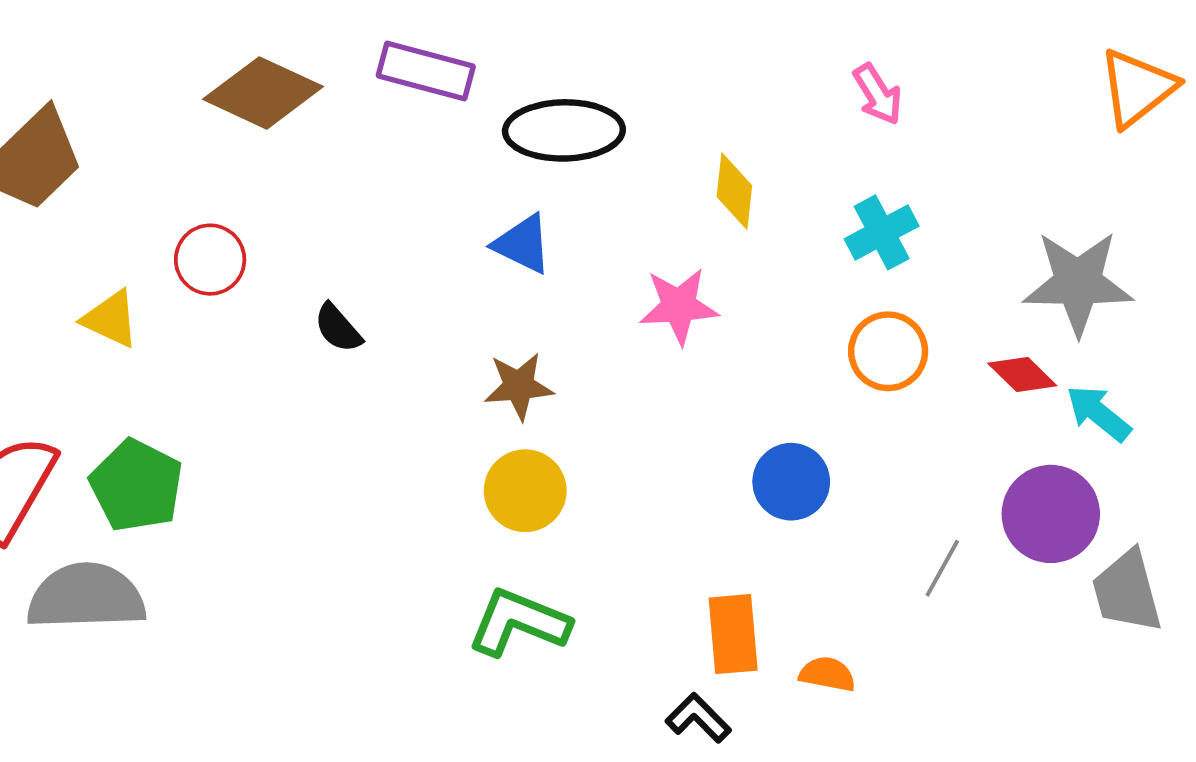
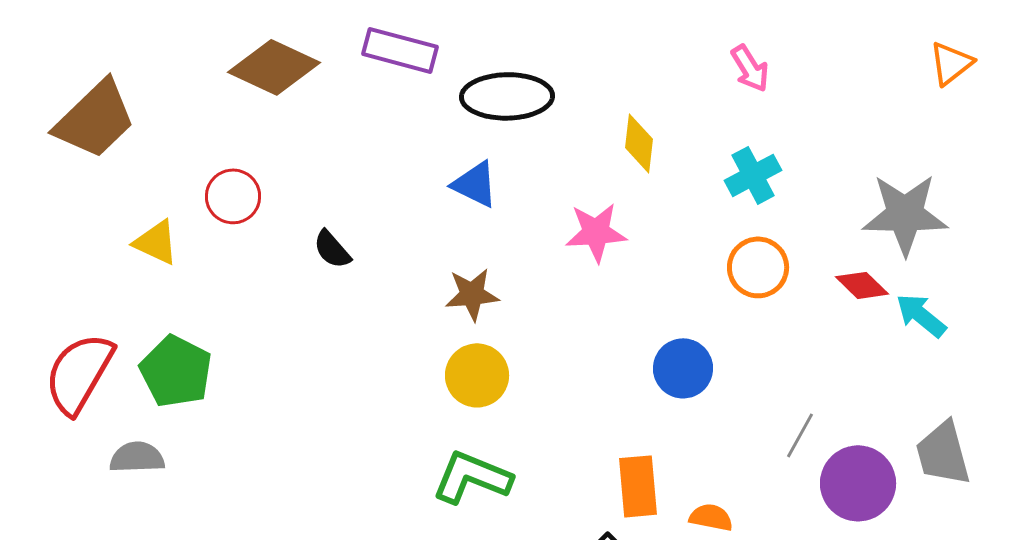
orange triangle: (1137, 88) -> (951, 63), size x0.7
purple circle: (1051, 514) -> (858, 483), moved
gray semicircle: (86, 597) -> (137, 457), size x0.6

